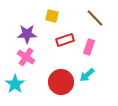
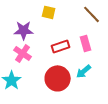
red rectangle: (65, 40) -> (61, 46), moved
pink rectangle: (89, 47) -> (86, 43), turned -35

